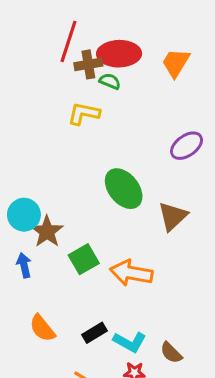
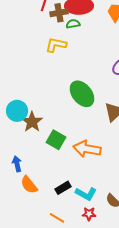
green semicircle: (110, 81) -> (73, 24), turned -32
green square: (84, 259) -> (56, 140), turned -30
blue arrow: (24, 265) -> (17, 164), moved

